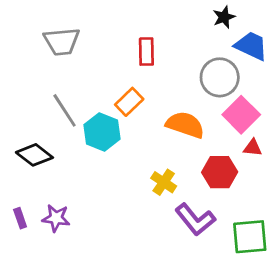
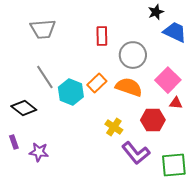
gray circle: (220, 77) -> (133, 55), moved
orange rectangle: (129, 102) -> (97, 83), moved
purple rectangle: (20, 218) -> (14, 142), moved

